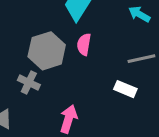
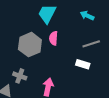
gray cross: (29, 83) -> (20, 76), moved

